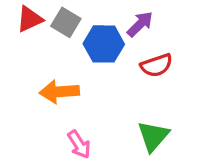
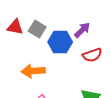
red triangle: (30, 19) -> (15, 27), turned 36

